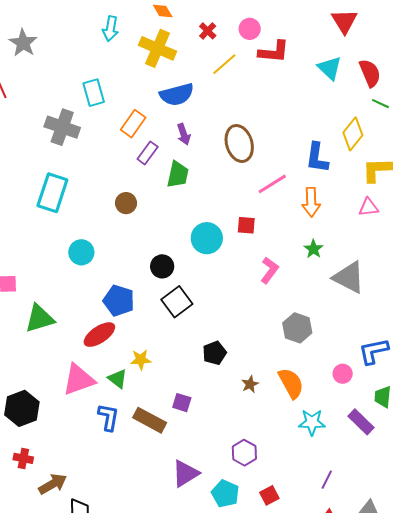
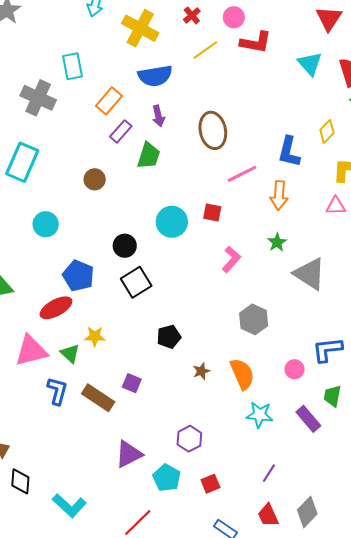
yellow diamond: (353, 134) -> (327, 131), size x0.7

